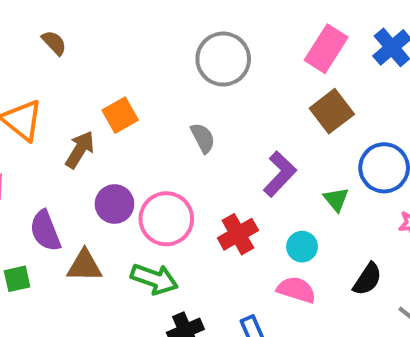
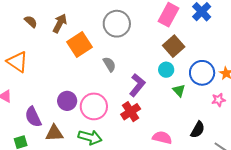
orange square: (120, 115) -> (80, 45), moved, size x1.4
brown arrow: (80, 150) -> (60, 23), moved
purple L-shape: (280, 174) -> (137, 85), moved
cyan circle: (302, 247) -> (166, 70), moved

